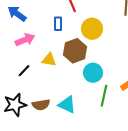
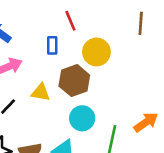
cyan circle: (93, 73) -> (82, 118), moved

